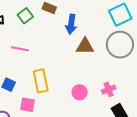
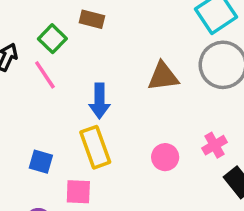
blue arrow: (71, 24) -> (99, 101), moved
pink line: (20, 49) -> (45, 75), moved, turned 54

